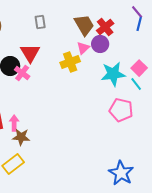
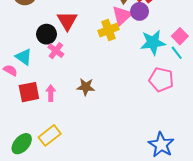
pink triangle: (83, 48) -> (122, 16), size x1.5
pink cross: (22, 73) -> (56, 51), moved
brown star: (21, 137) -> (86, 87), moved

